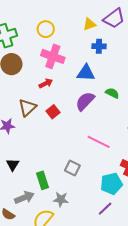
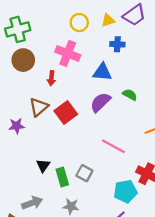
yellow circle: (46, 29) -> (79, 23), moved
red arrow: (46, 83) -> (51, 78), moved, turned 120
red square: (53, 112) -> (66, 112), size x1.5
black triangle: (13, 165) -> (43, 166), moved
green rectangle: (43, 180) -> (62, 177), moved

